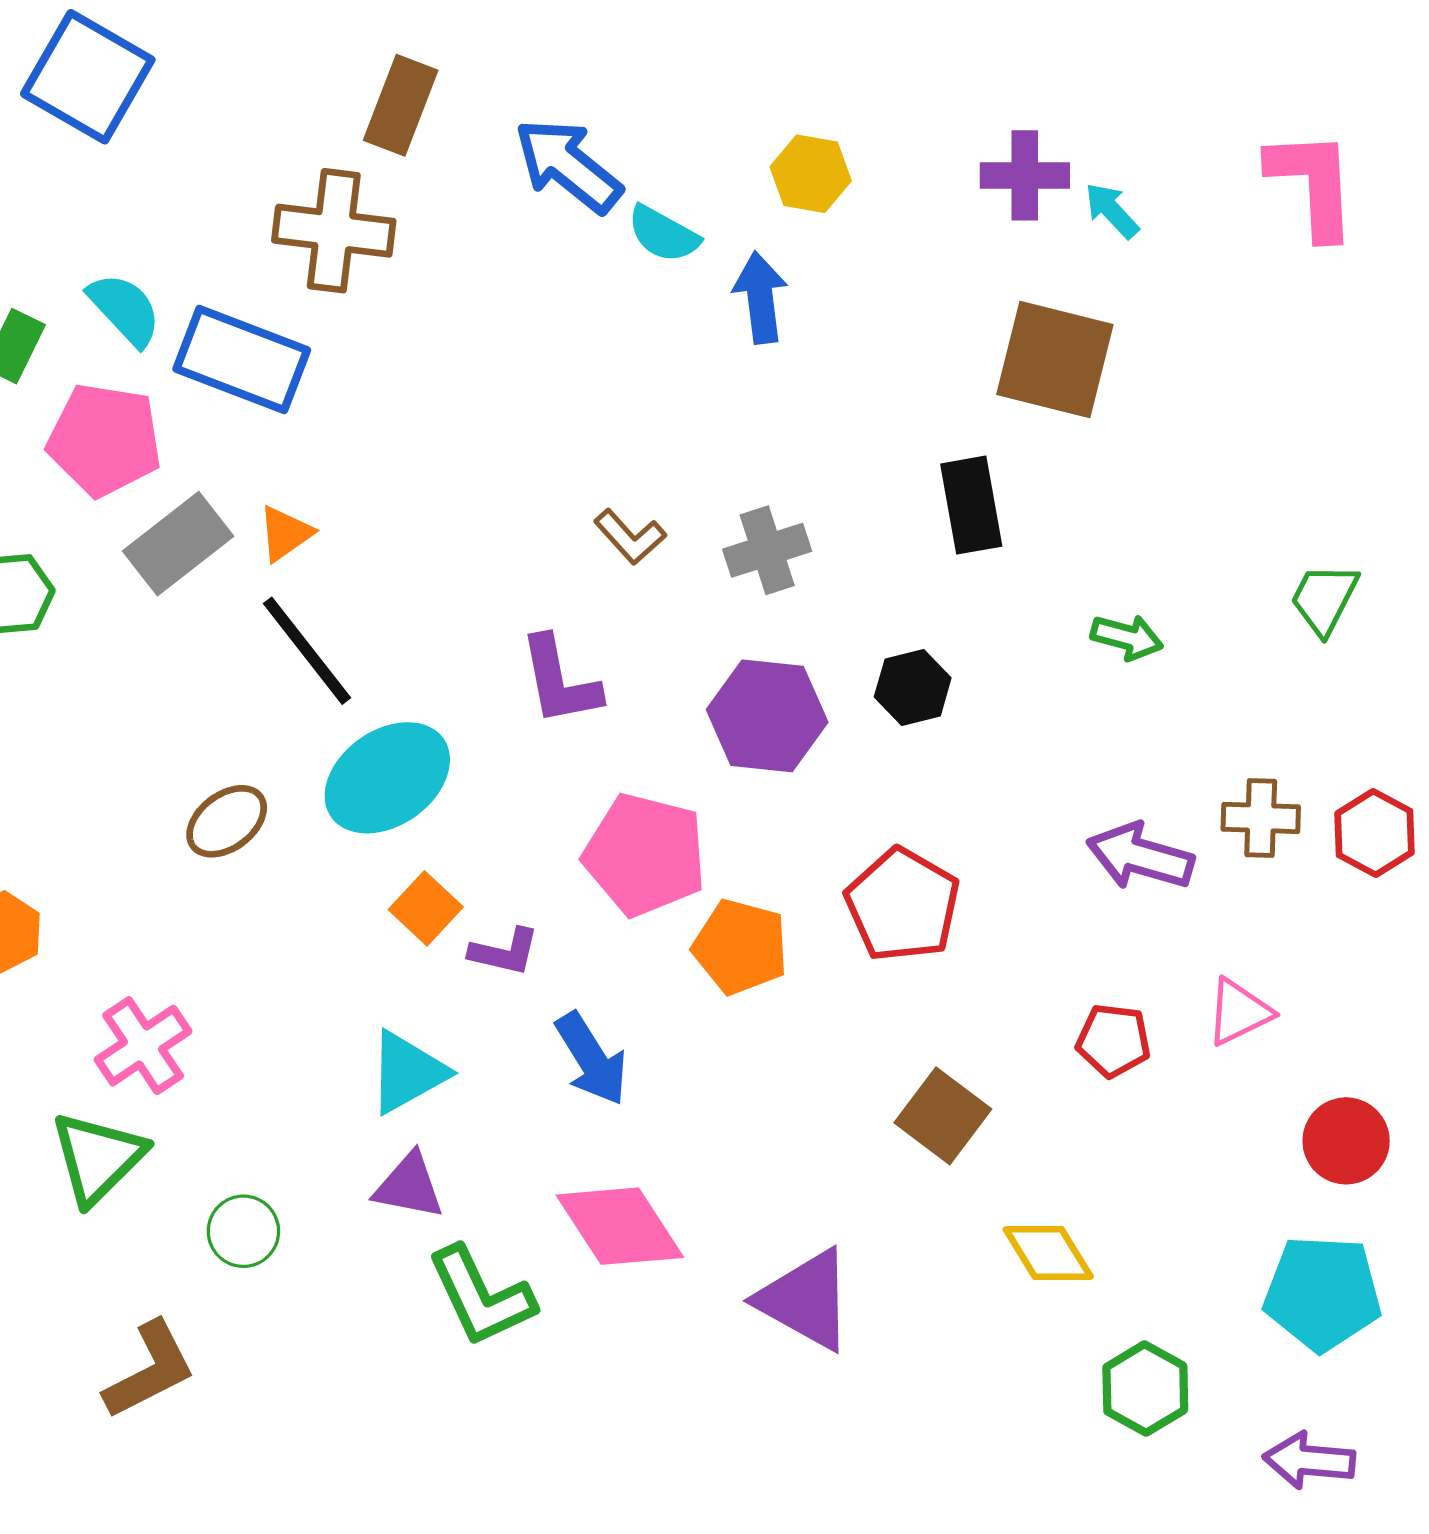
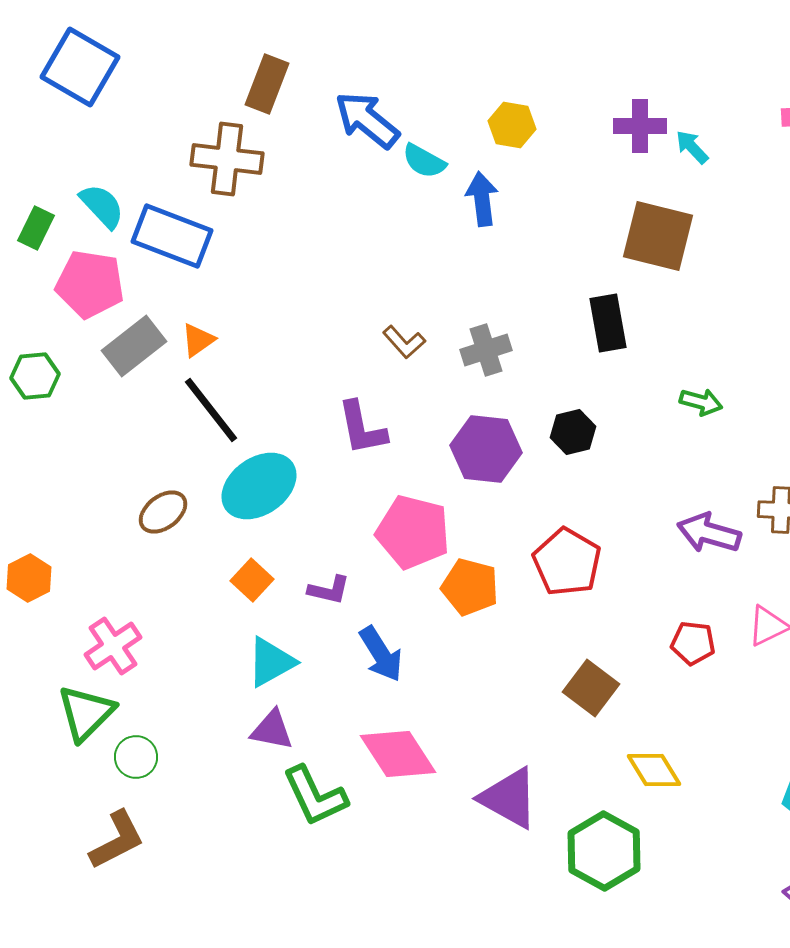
orange square: (426, 908) -> (252, 580), moved
green circle: (243, 1231) -> (136, 757), moved
green hexagon: (1145, 1389) -> (604, 851), moved, size x1.4

